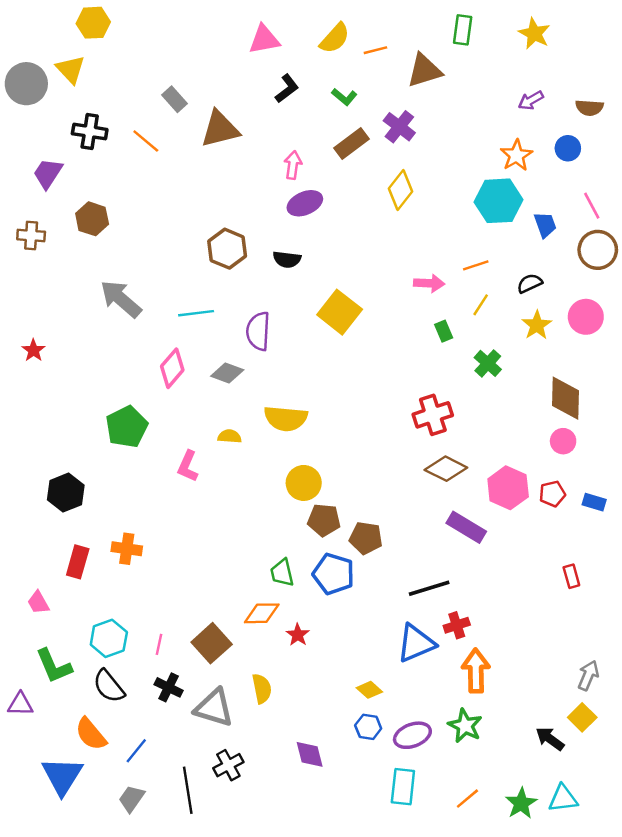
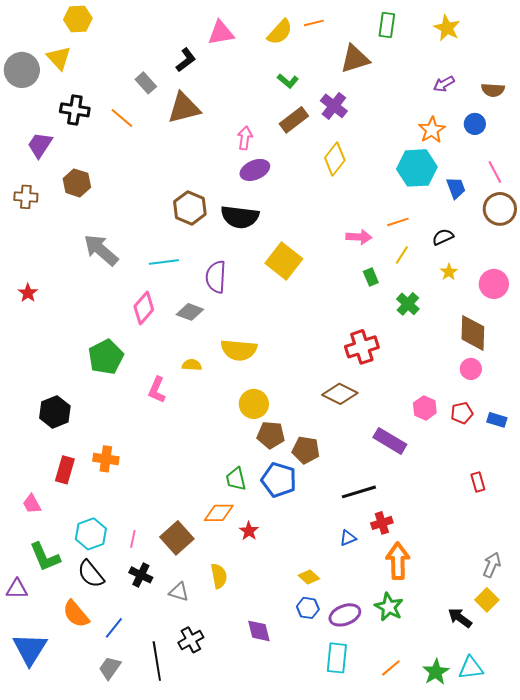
orange line: (375, 50) -> (314, 23), moved
black L-shape: (287, 88) -> (186, 60), moved
black semicircle: (287, 259) -> (240, 217), size x1.6
pink circle: (586, 317) -> (494, 284), moved
yellow star: (537, 325) -> (449, 272), size x0.7
brown diamond: (446, 469) -> (340, 394), moved
pink hexagon: (508, 488) -> (425, 408), size x0.7
blue triangle: (416, 643) -> (348, 538), size x0.5
gray triangle: (214, 708) -> (179, 592), size x0.6
blue triangle: (62, 776) -> (30, 649), moved

